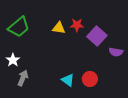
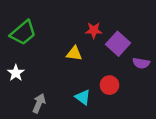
yellow triangle: (59, 28) -> (74, 53), moved
gray arrow: (23, 78) -> (39, 103), moved
red circle: (90, 79) -> (109, 85), moved

